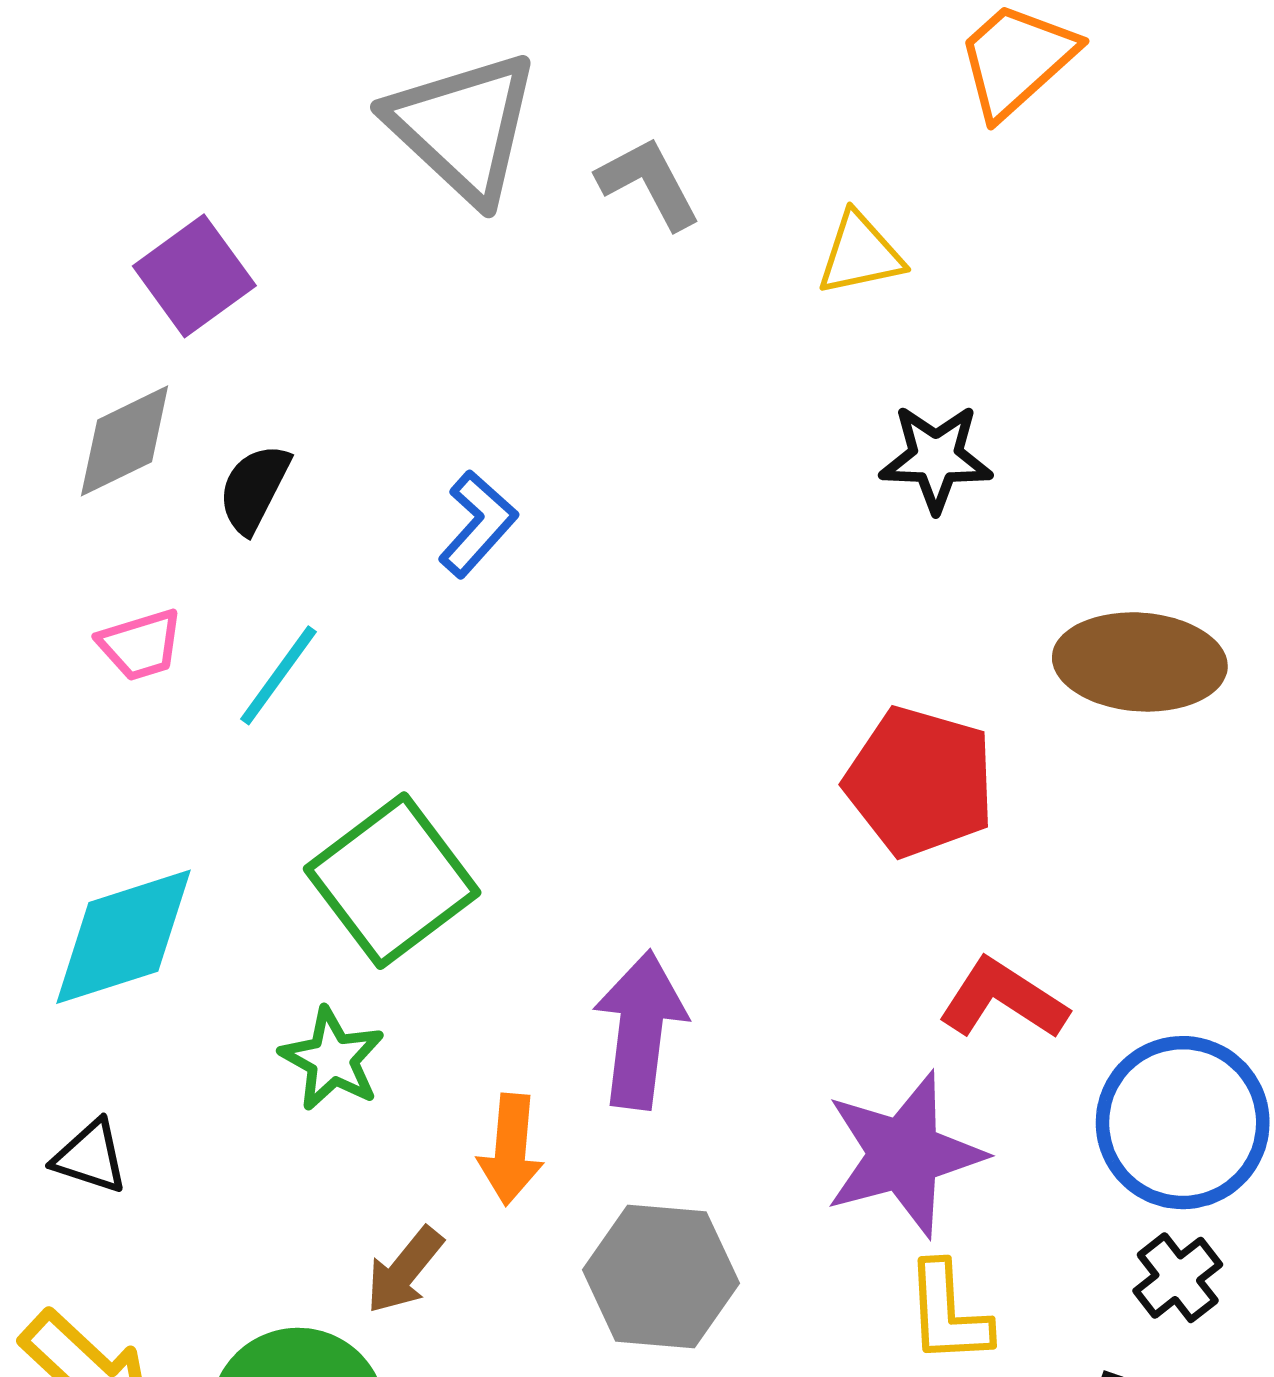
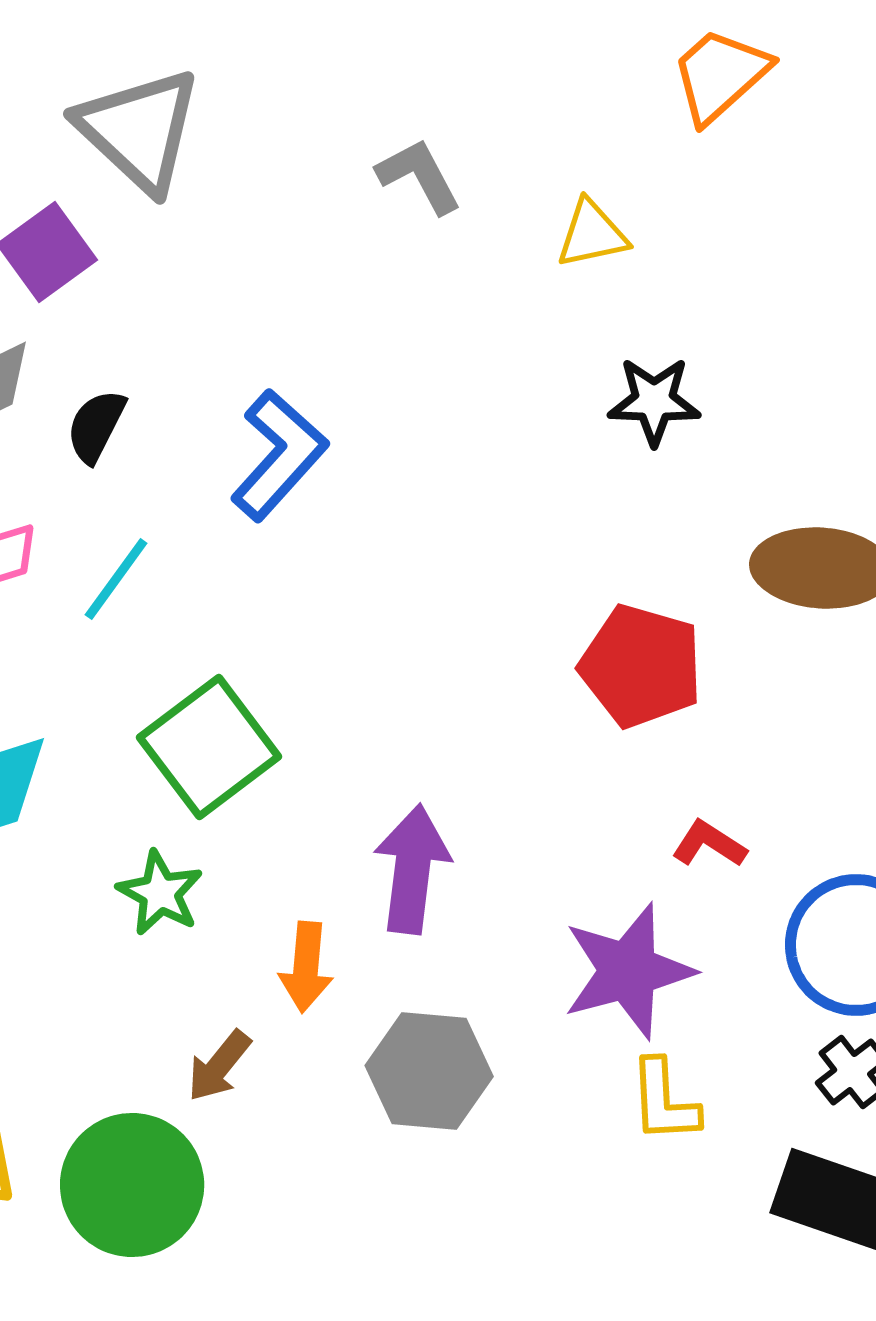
gray triangle: (463, 127) -> (139, 130), moved
blue L-shape: (478, 524) -> (279, 455), size x1.5
red L-shape: (1003, 999) -> (709, 844), size x0.7

